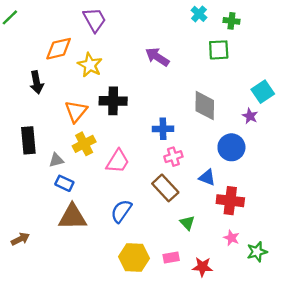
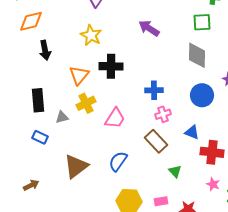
orange diamond: (59, 49) -> (31, 21), moved
gray diamond: (205, 106) -> (197, 55), moved
blue circle: (231, 147) -> (202, 95), moved
blue rectangle: (64, 183) -> (40, 137), moved
brown triangle: (73, 217) -> (76, 166), turned -36

